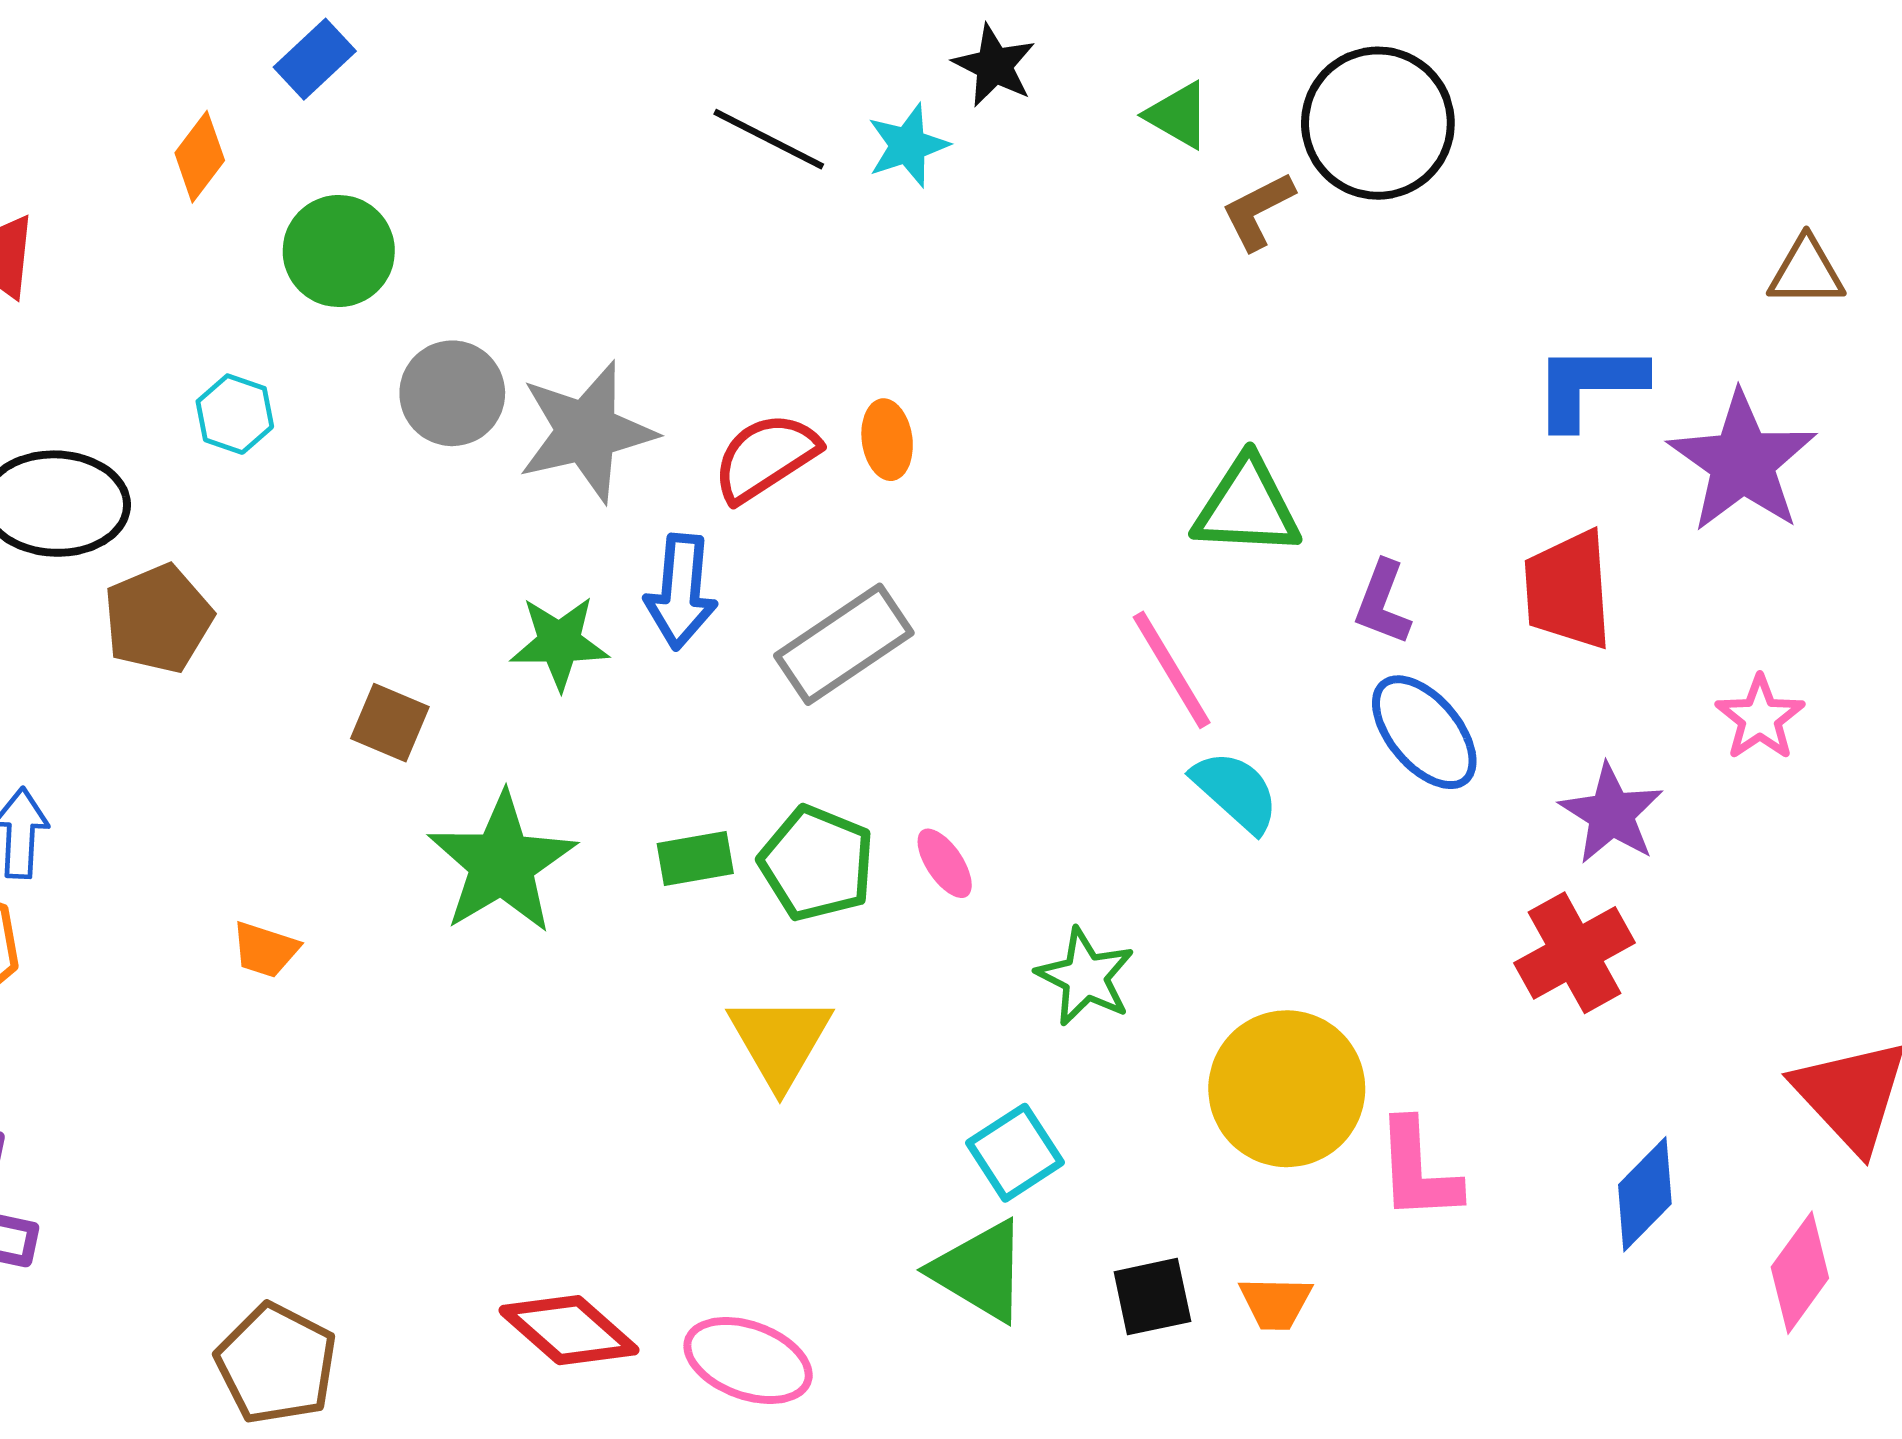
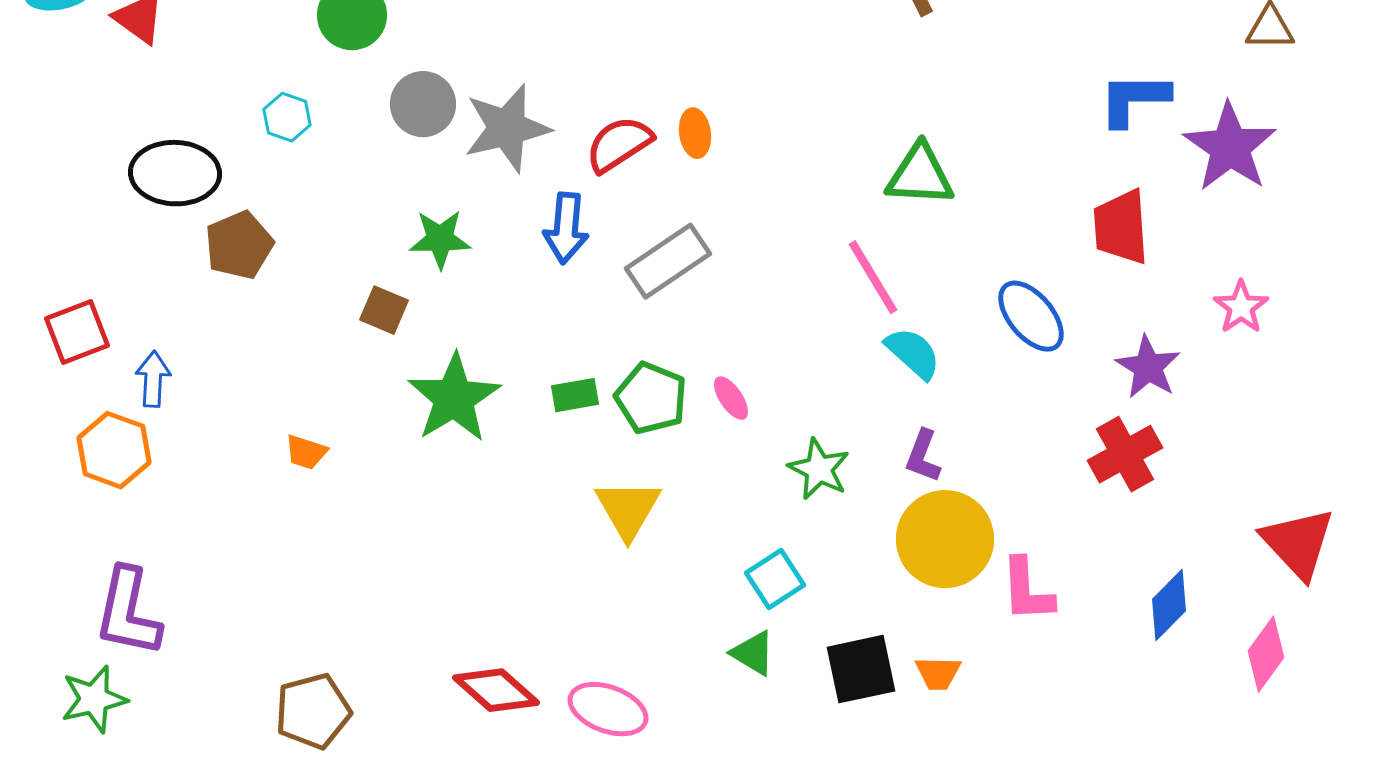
purple L-shape: (1383, 603) -> (923, 456), moved
green star: (559, 643) -> (440, 239), moved
green triangle: (980, 1271) -> (753, 653), size x0.7
black square: (1152, 1297) -> (861, 669), size x1.4
brown pentagon: (276, 1364) -> (313, 711), turned 30

